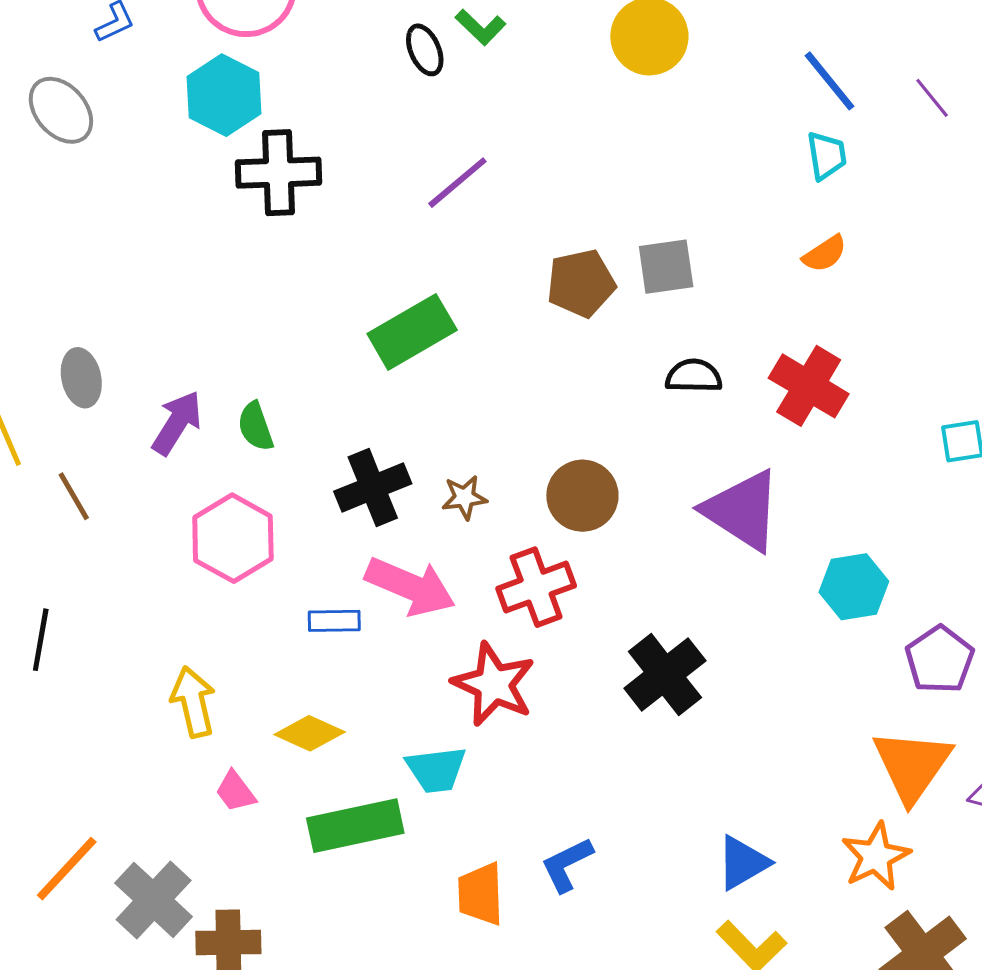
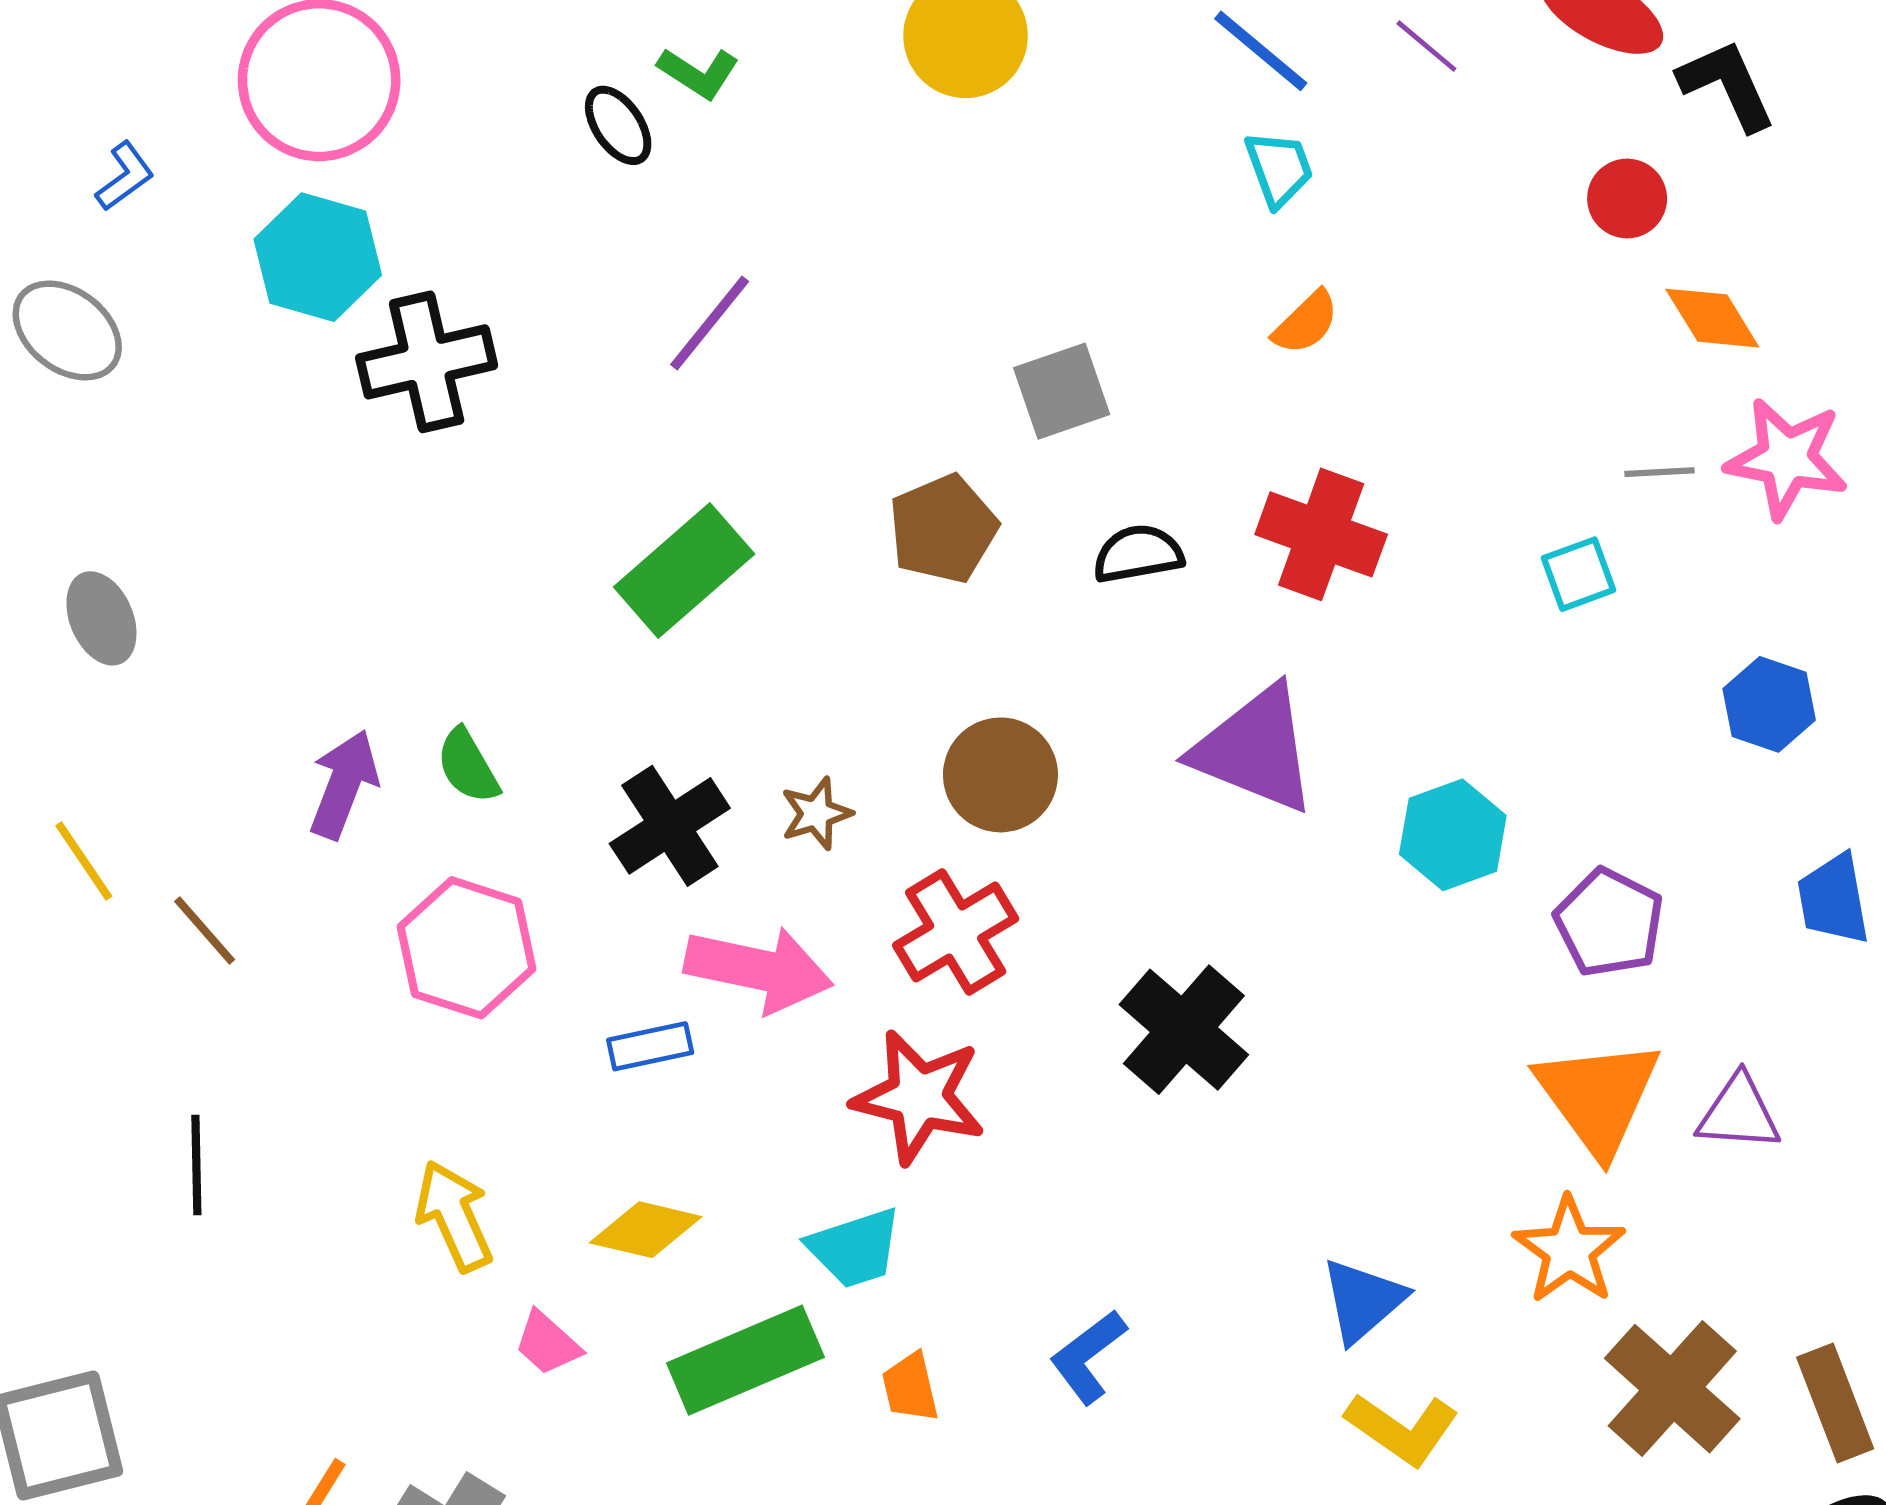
brown pentagon: (581, 283) -> (943, 529), moved
gray ellipse: (81, 378) -> (101, 618), moved
orange trapezoid: (480, 894) -> (910, 1387), moved, size x0.7

